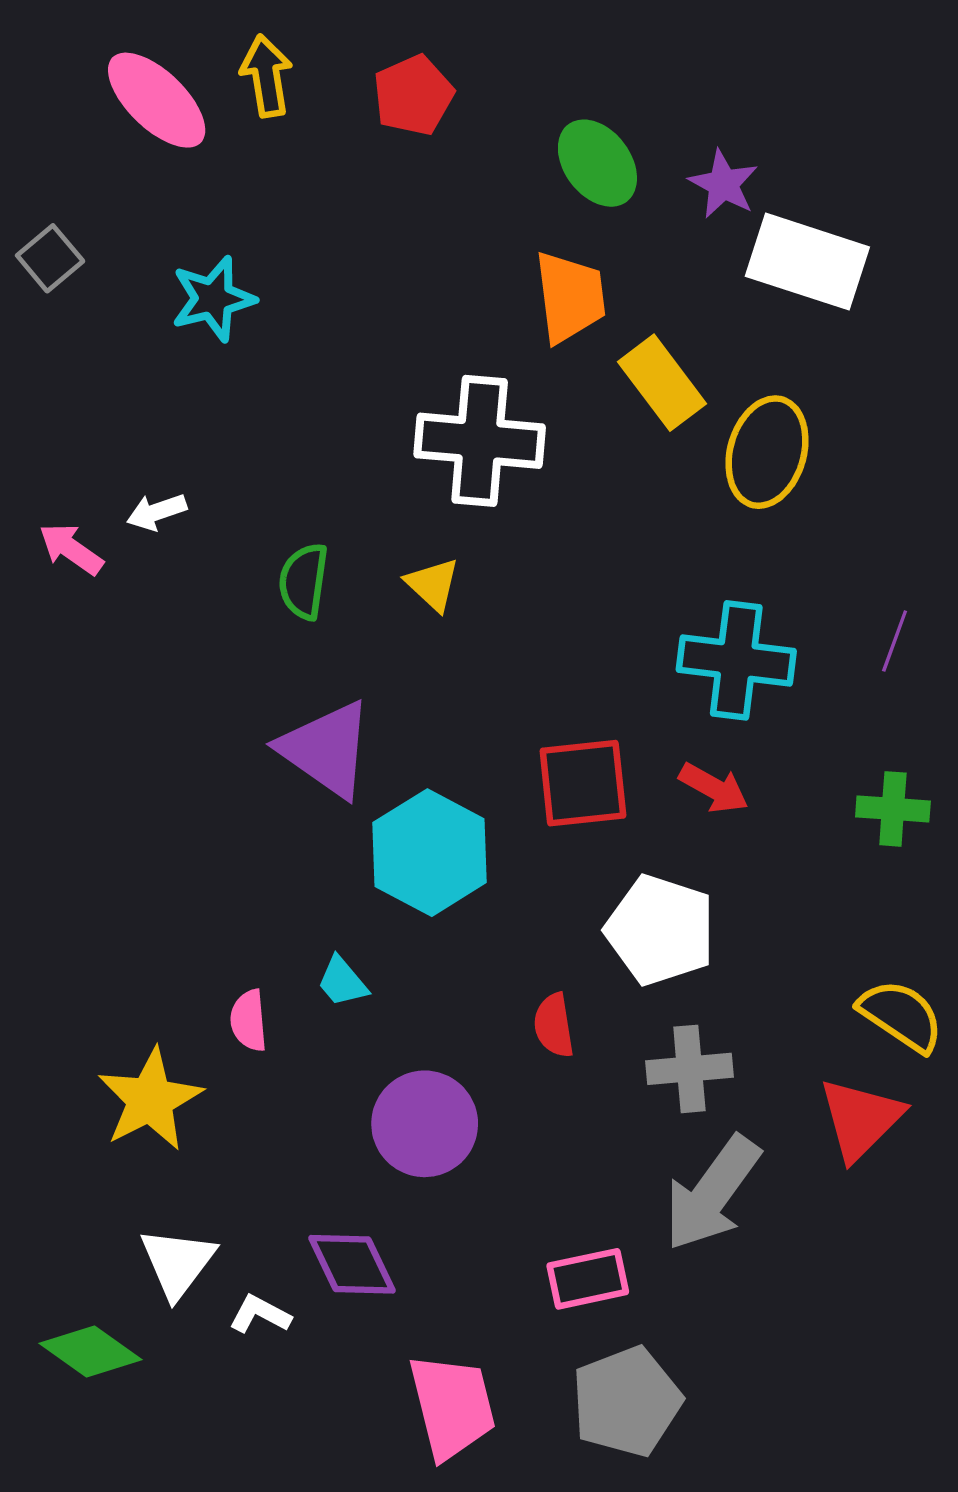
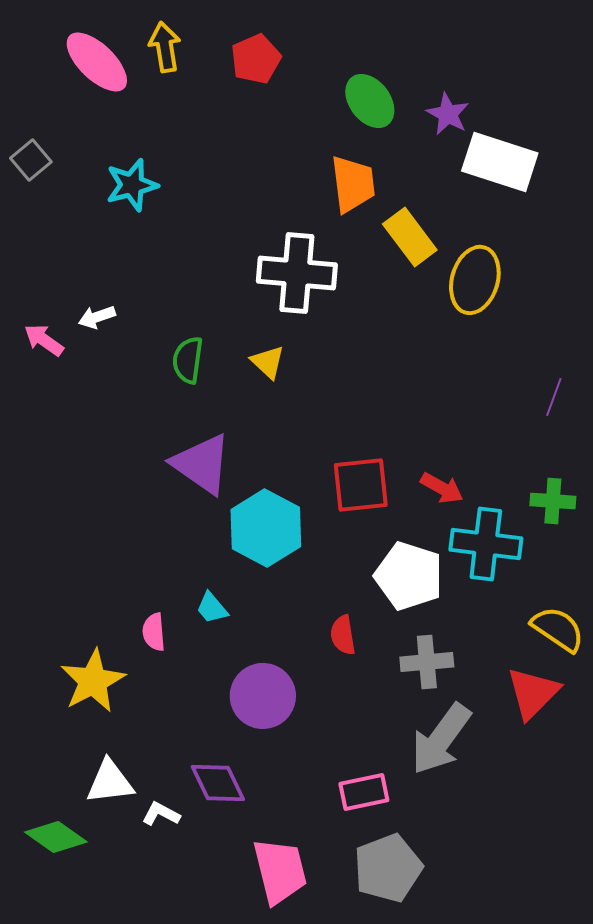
cyan cross: (736, 660) -> (486, 544), moved
white triangle: (178, 1263) -> (110, 782), turned 46

